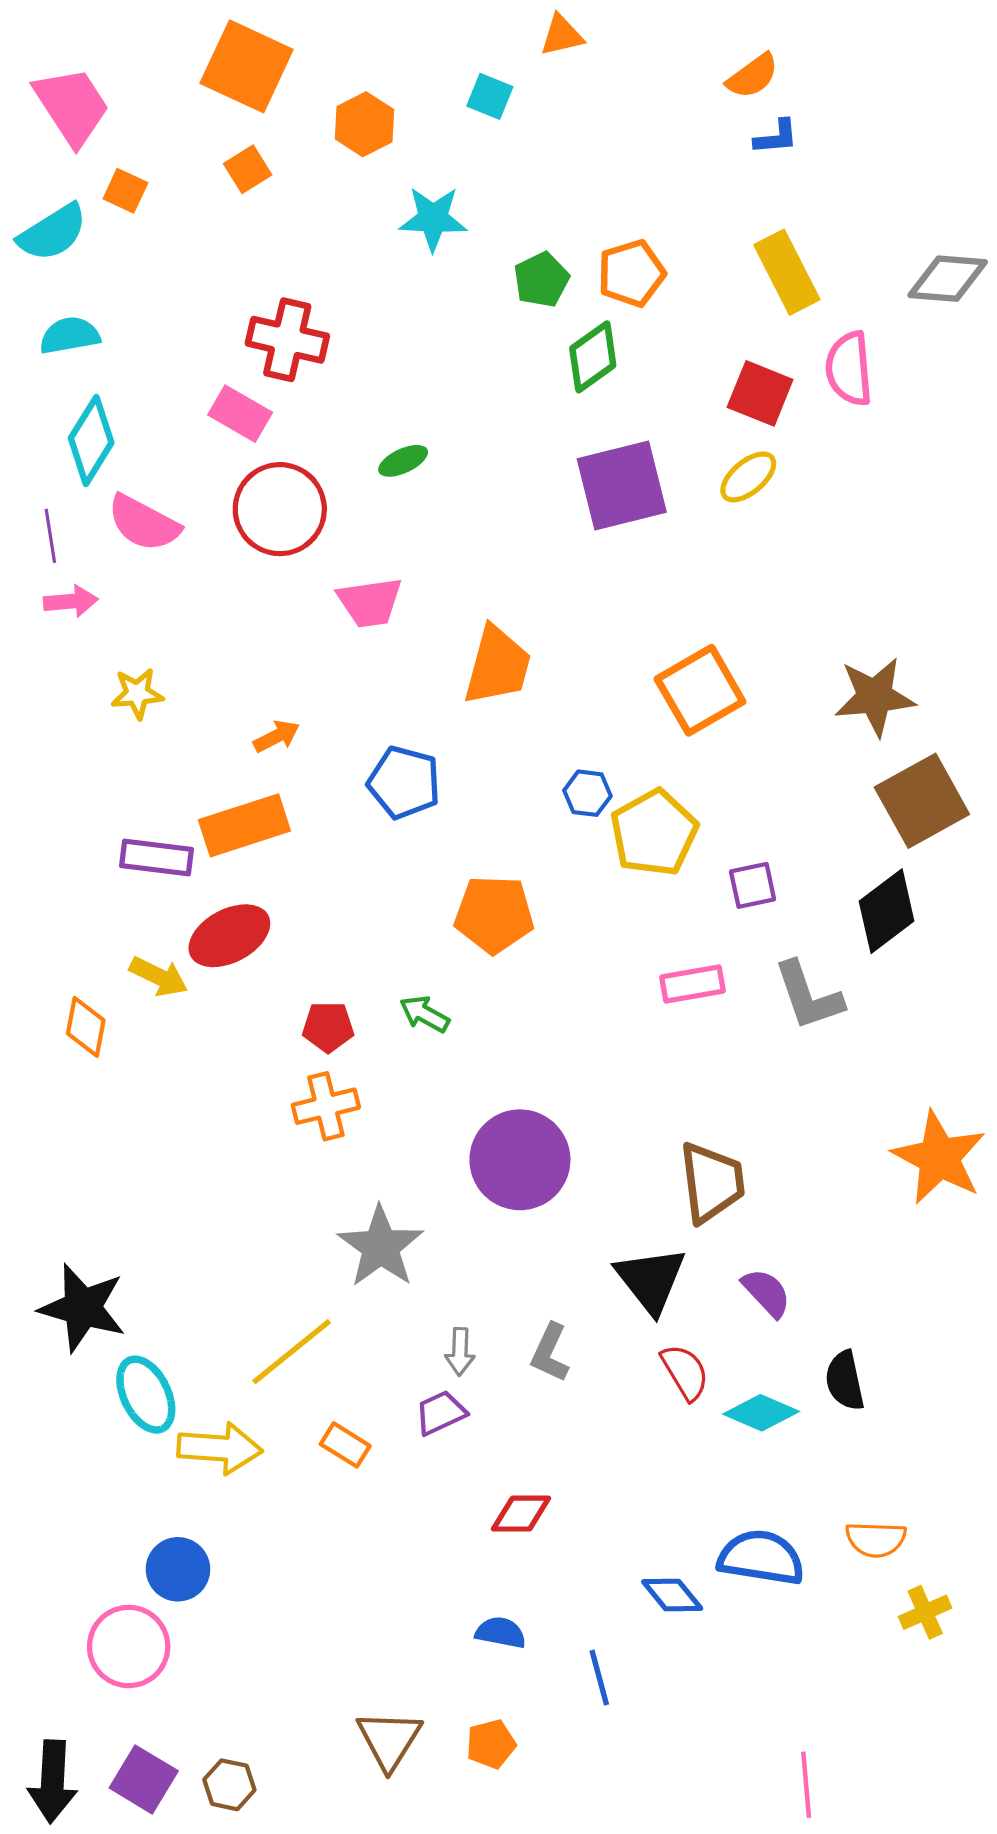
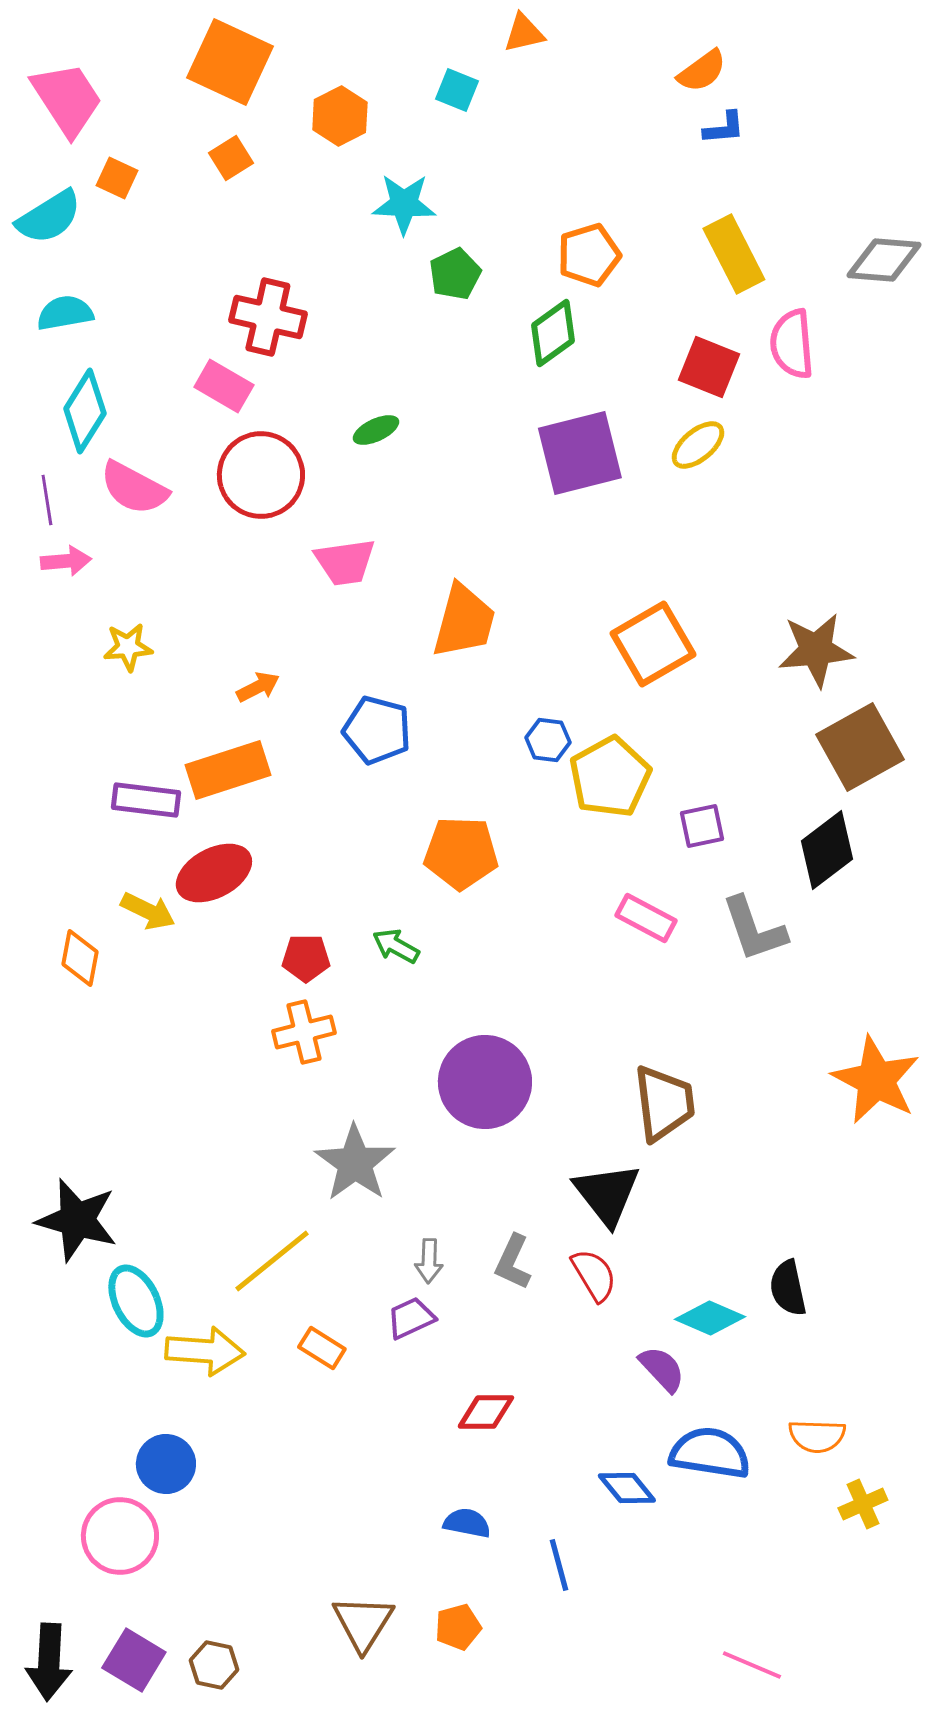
green pentagon: (541, 280) -> (455, 274), moved
pink rectangle: (693, 984) -> (646, 918), turned 38
purple semicircle: (766, 1293) -> (662, 1369), moved
red semicircle: (685, 1372) -> (594, 1275), moved
pink line: (806, 1785) -> (752, 1665), turned -62

